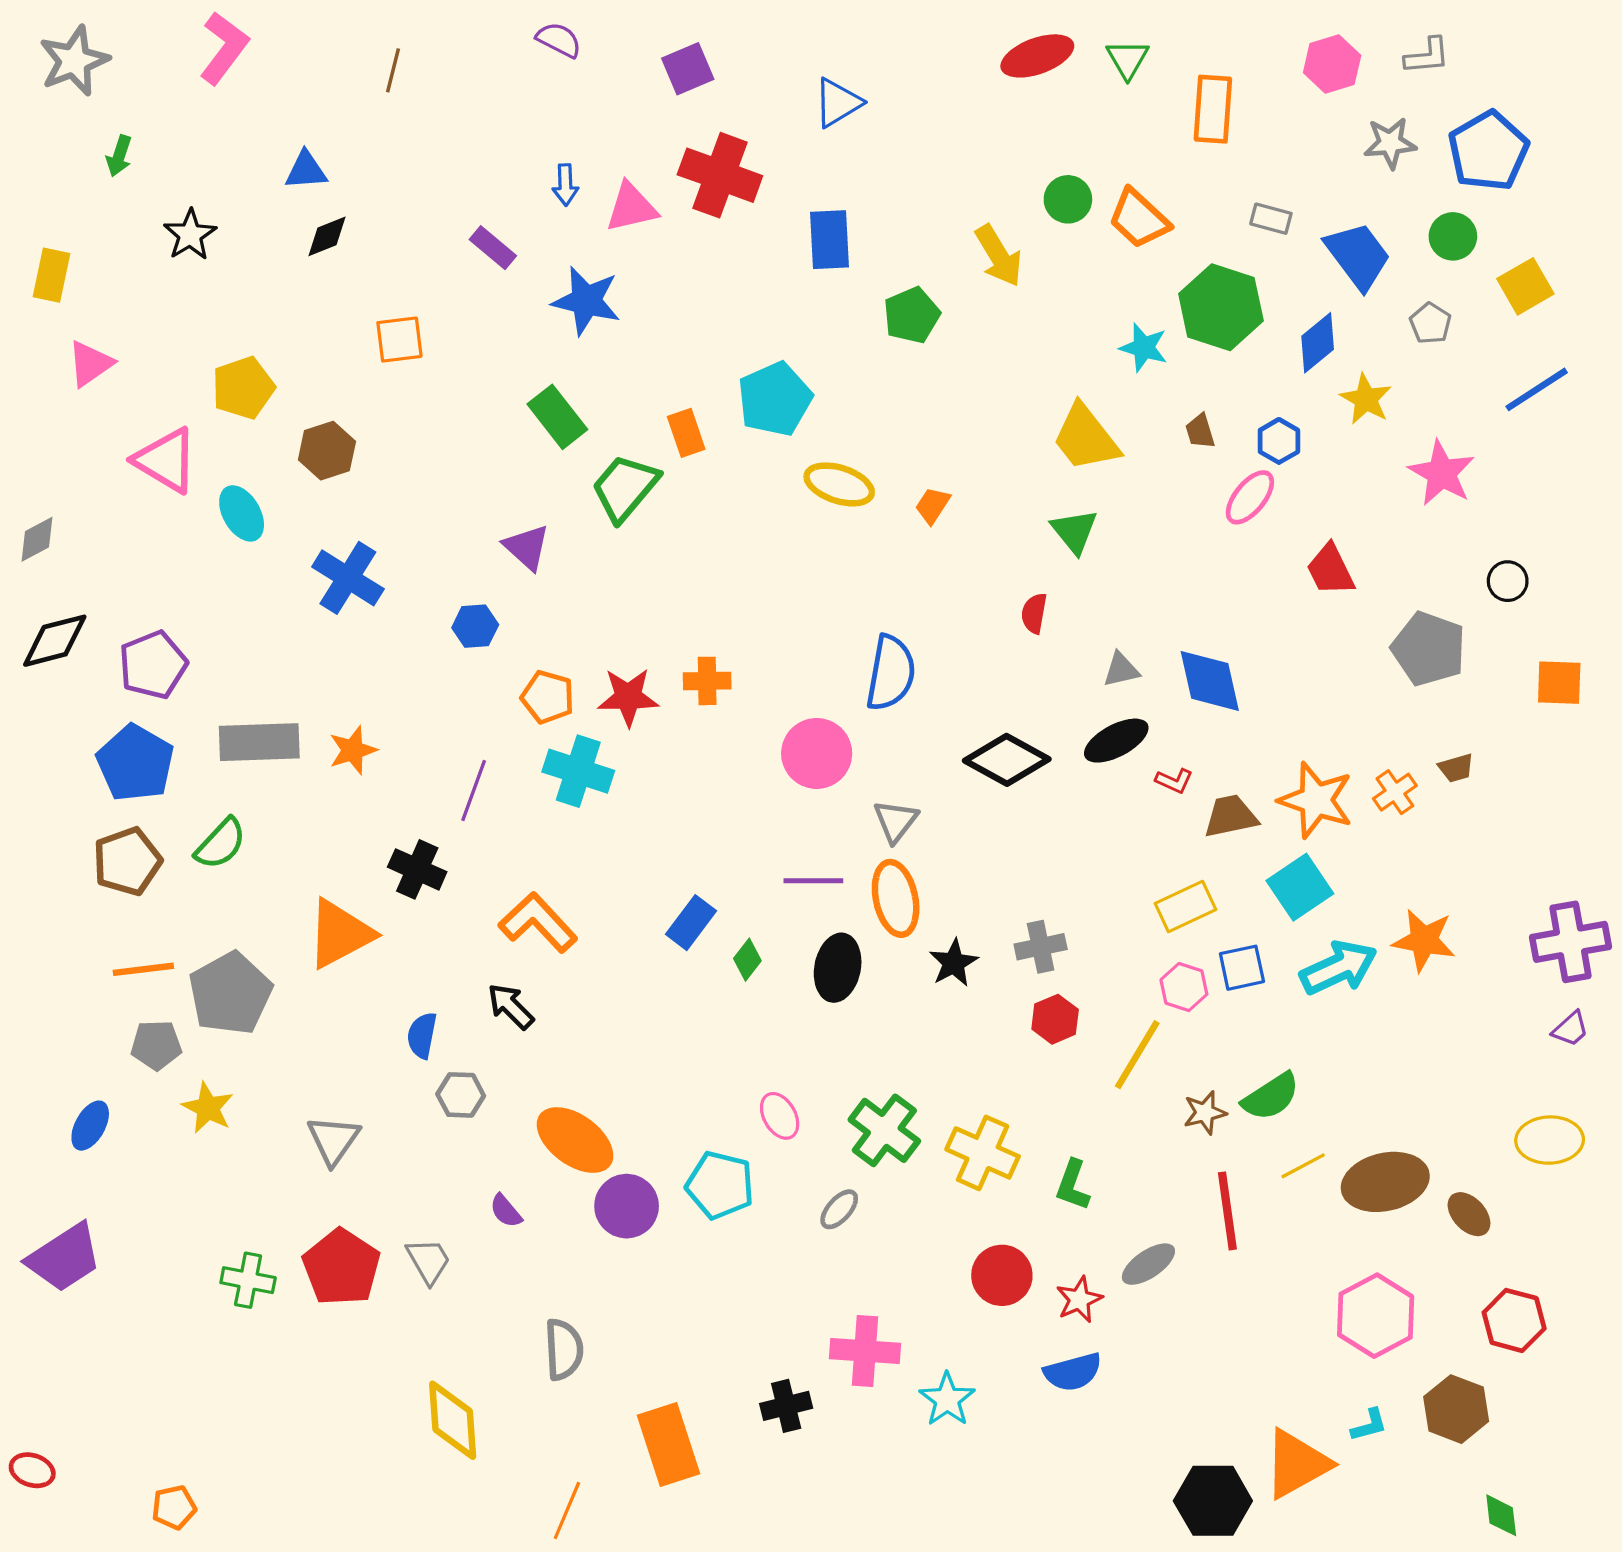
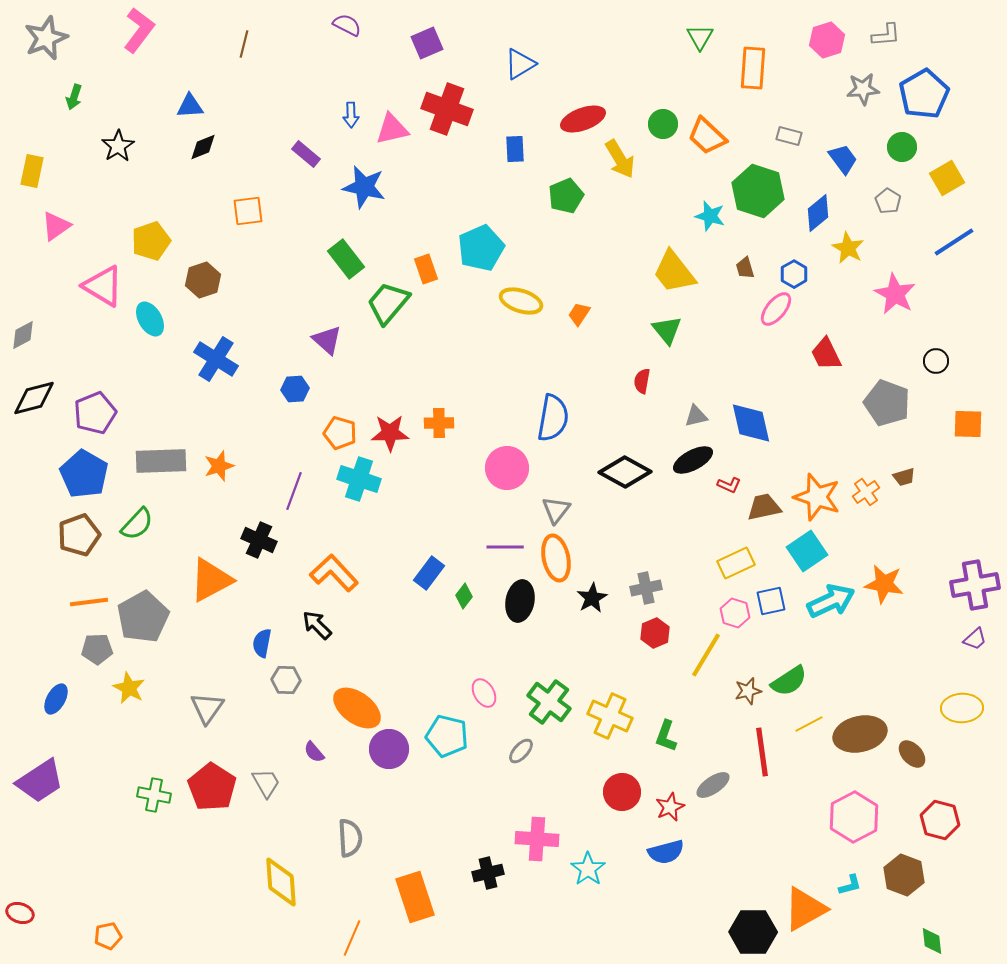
red ellipse: (1037, 56) -> (583, 119), moved
blue rectangle: (830, 240) -> (515, 149), size x0.7
blue trapezoid: (1358, 256) -> (843, 159), size x0.7

